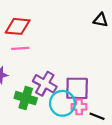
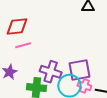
pink cross: (79, 107) -> (84, 86), turned 32

